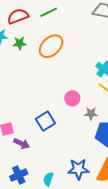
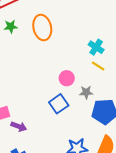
orange ellipse: (51, 46) -> (42, 27), turned -55
blue square: (45, 121) -> (59, 104), moved

